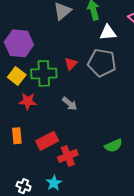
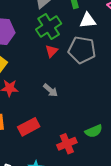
green cross: (44, 73) -> (49, 27), moved, turned -30
red cross: (68, 156) -> (67, 144), moved

